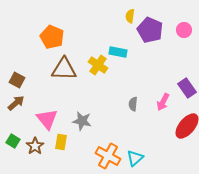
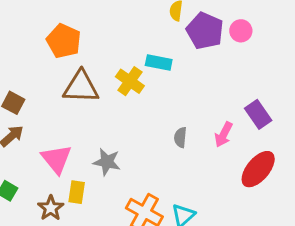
pink circle: (184, 30) -> (241, 31), moved
brown star: (35, 146) -> (51, 208), moved

